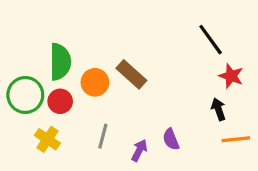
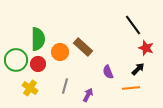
black arrow: (218, 109) -> (138, 69), turned 64
purple semicircle: (171, 139) -> (108, 72), moved
orange line: (236, 139) -> (131, 88), moved

